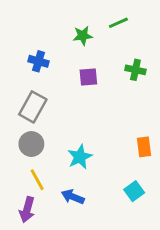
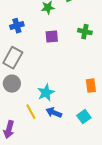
blue cross: (39, 61) -> (17, 26), turned -32
yellow line: (37, 180) -> (31, 112), moved
blue arrow: (73, 197) -> (54, 113), moved

